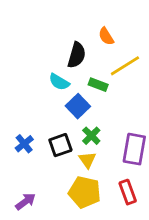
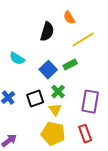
cyan semicircle: (59, 82) -> (17, 59), moved
green rectangle: (98, 85) -> (70, 65), moved, turned -48

